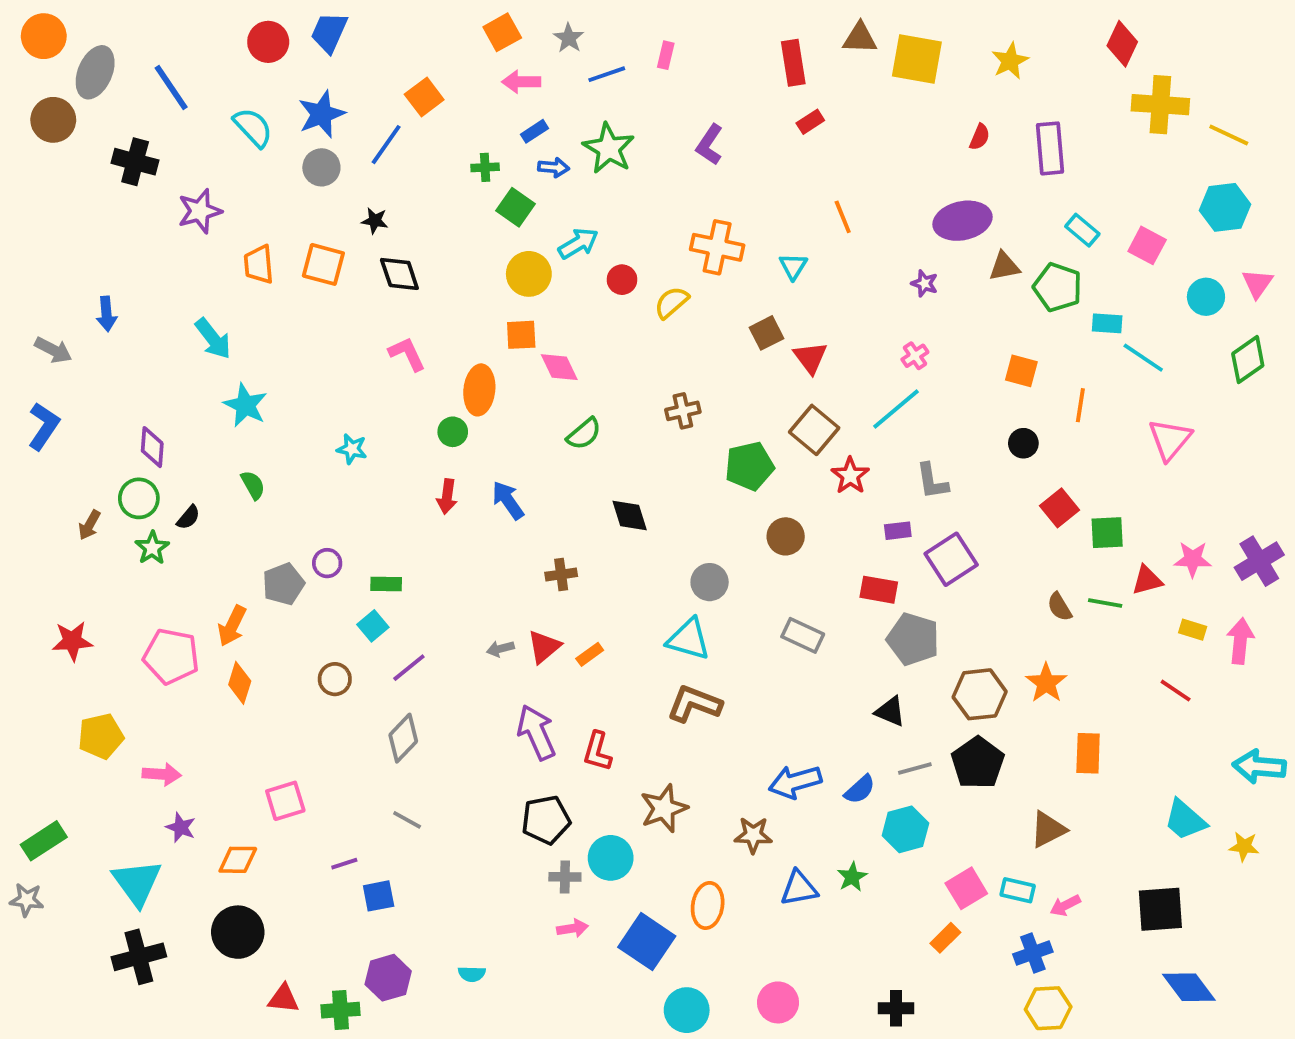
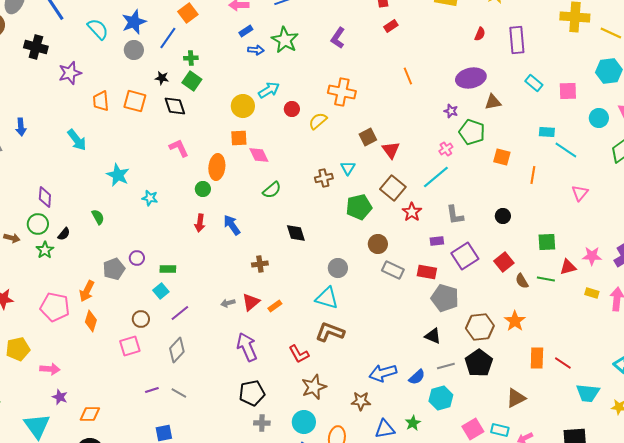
green cross: (485, 167) -> (191, 58), moved
green square: (515, 207) -> (192, 81), moved
pink square: (1147, 245) -> (568, 91), turned -30
cyan triangle: (793, 266) -> (348, 168), moved
green pentagon: (1058, 287) -> (472, 132), moved
cyan star: (245, 405) -> (118, 175), moved
pink triangle: (1170, 439) -> (580, 193), size x0.7
black circle: (1023, 443) -> (503, 216), moved
red square: (1060, 508) -> (504, 262), moved
brown arrow: (89, 525) -> (12, 238), turned -105
gray rectangle: (803, 635) -> (393, 270), moved
red line: (1176, 691) -> (563, 363), moved
red L-shape: (597, 751) -> (299, 354), moved, turned -45
pink square: (285, 801) -> (130, 346), moved
cyan trapezoid: (1185, 820) -> (588, 393), turned -35
cyan circle: (611, 858) -> (304, 422), moved
purple line: (344, 864) -> (152, 390), moved

